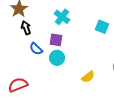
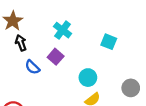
purple square: (56, 40) -> (56, 57), turned 32
cyan circle: (57, 58) -> (88, 78), moved

